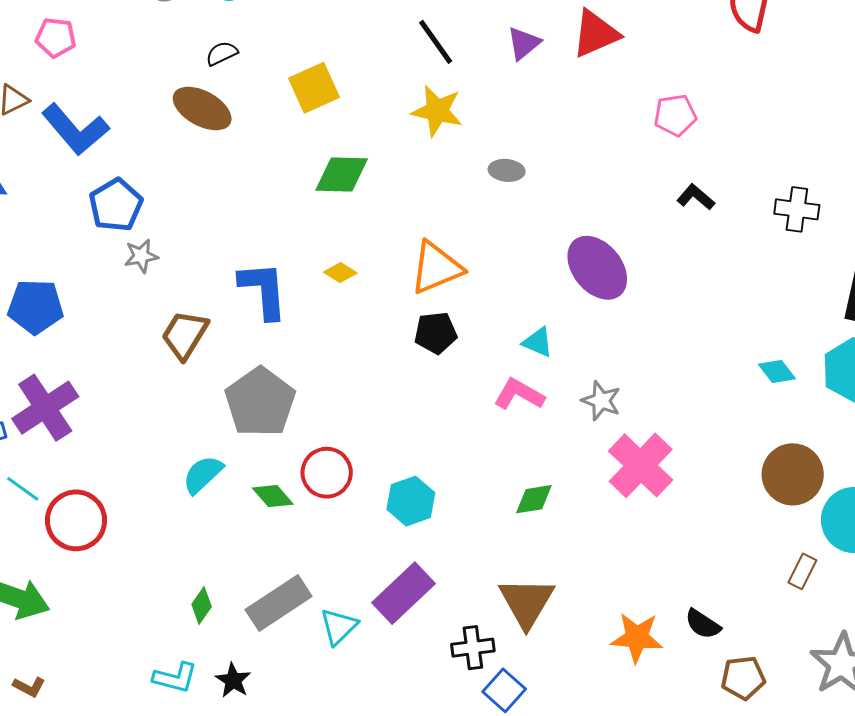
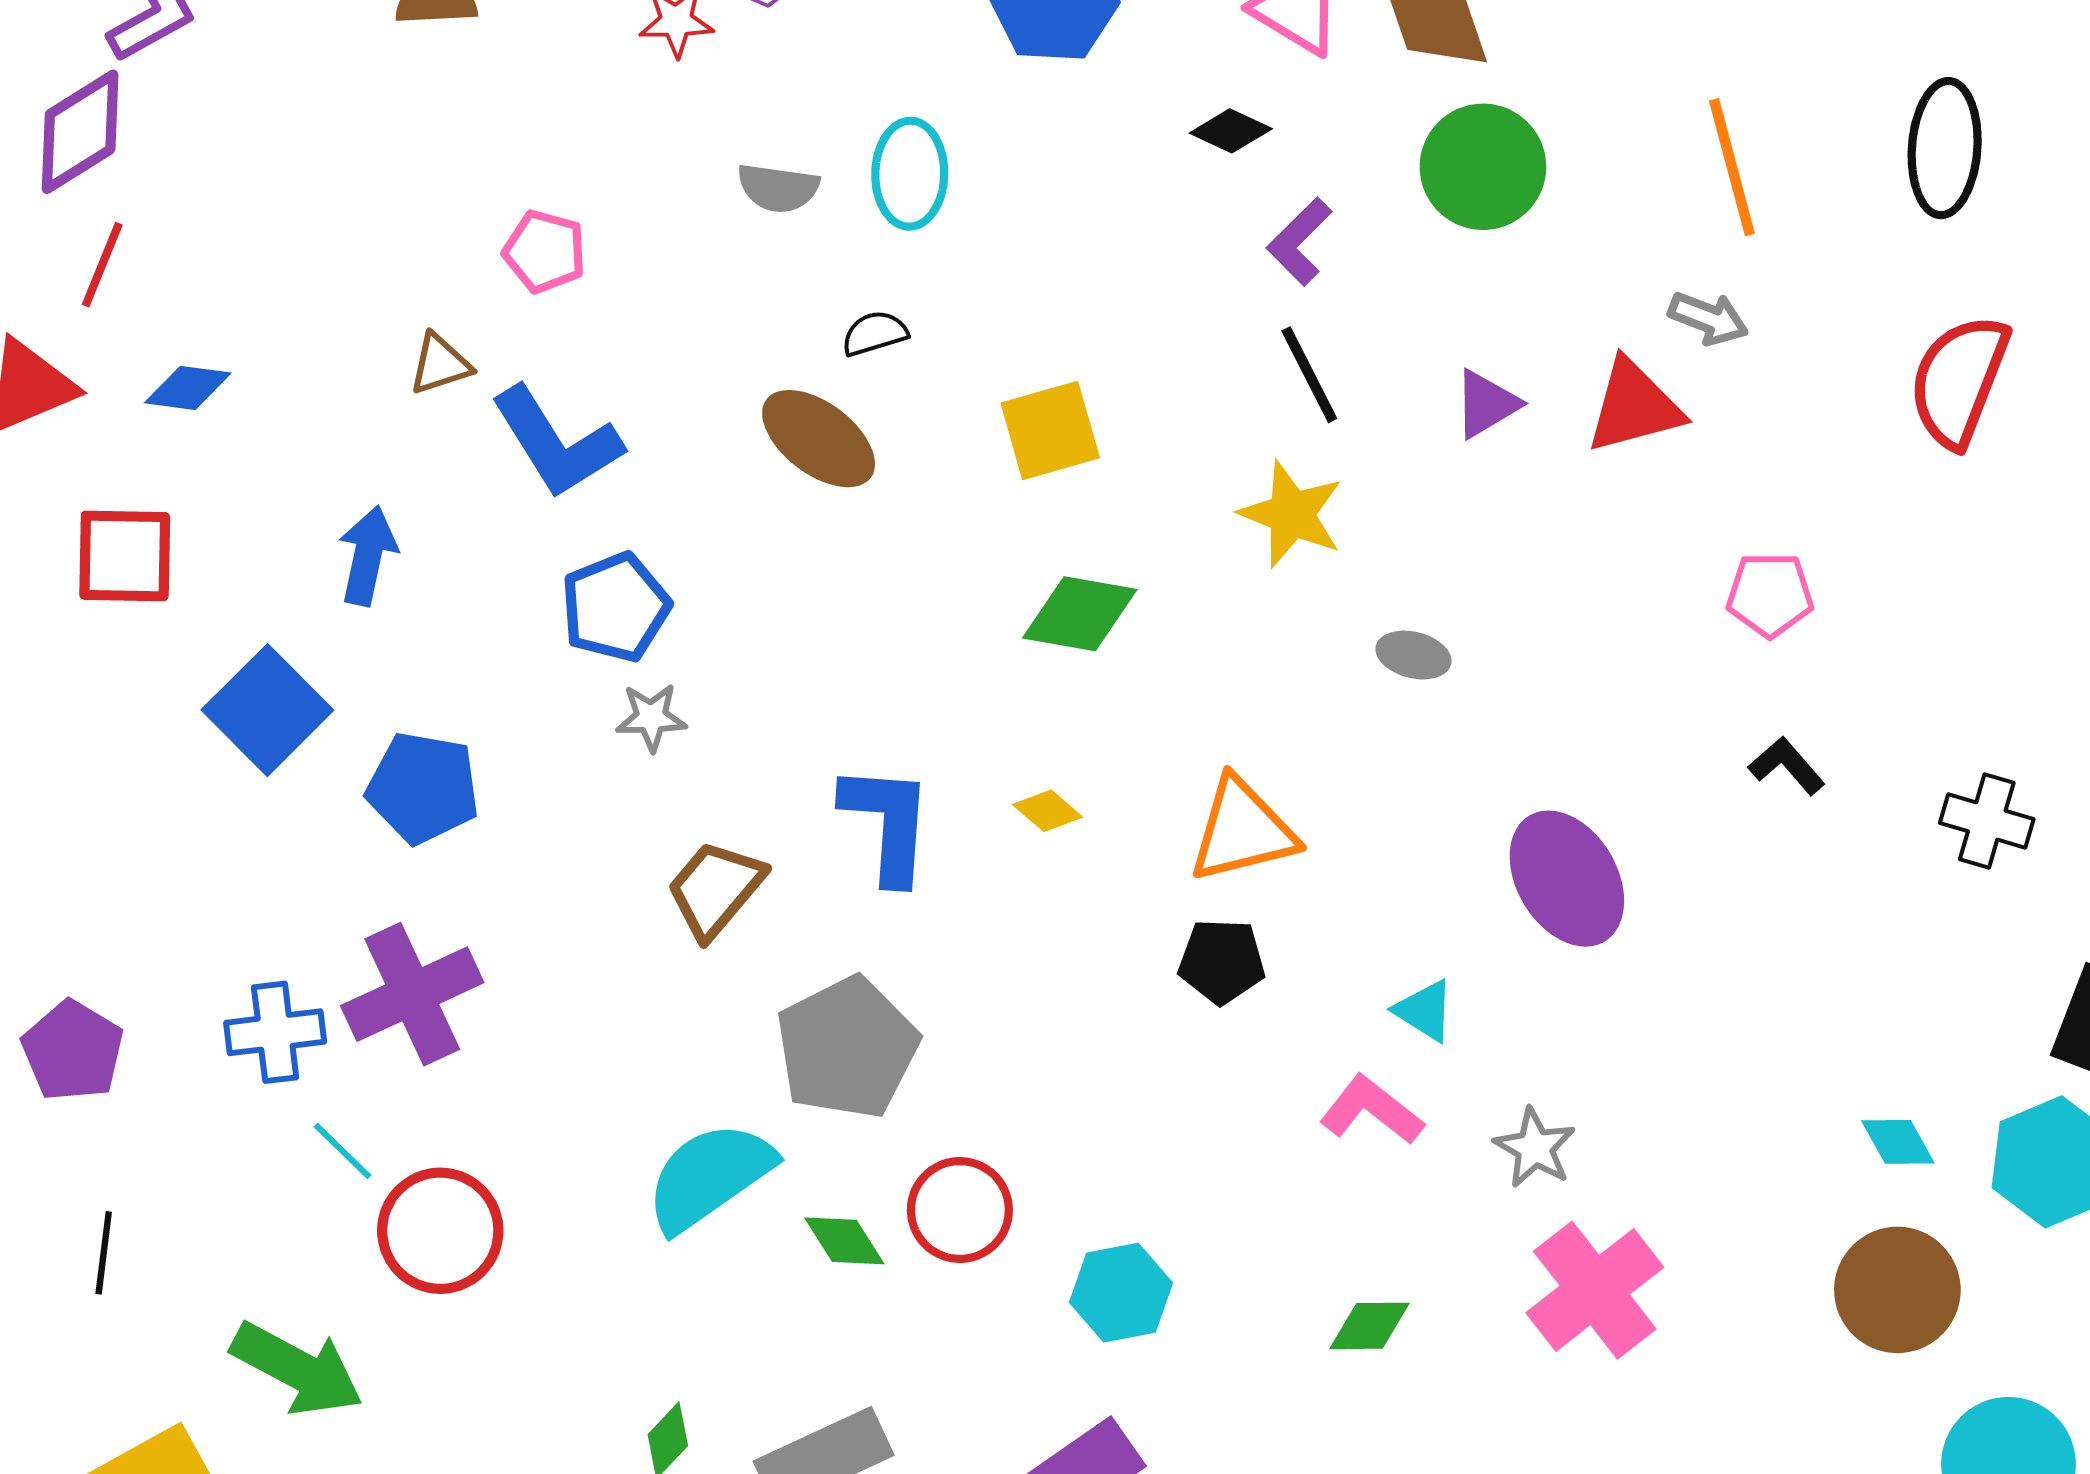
brown circle: (793, 474) -> (1897, 1290), moved
cyan semicircle: (203, 475) -> (709, 1176), size x1.5

